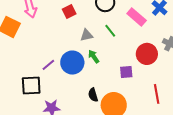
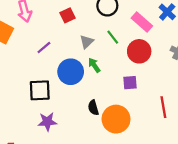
gray triangle: (87, 35) -> (87, 42), turned -32
red circle: (147, 54) -> (139, 51), moved
purple line: (48, 65) -> (44, 48), moved
black square: (31, 86) -> (40, 90), moved

